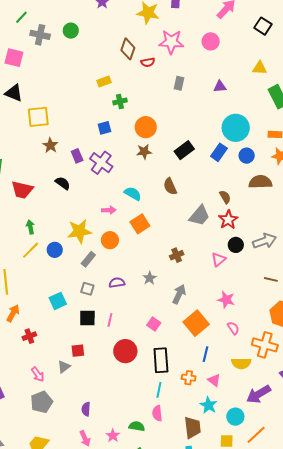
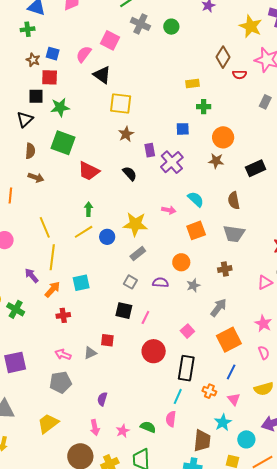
gray trapezoid: (199, 216) -> (234, 234), moved, turned 45
orange circle: (110, 240) -> (181, 262), moved
cyan square: (58, 301) -> (81, 283), moved
yellow semicircle: (241, 363) -> (264, 389), turned -30
pink arrow: (38, 374) -> (63, 354), turned 133

